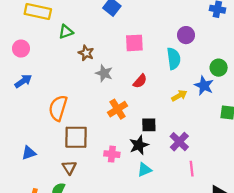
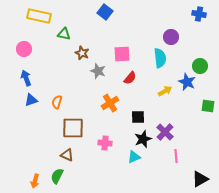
green triangle: (66, 32) -> (64, 34), turned 32
pink square: (134, 43) -> (122, 54), moved
blue arrow: (23, 81) -> (26, 78), turned -77
orange semicircle: (58, 108) -> (57, 102), size x0.6
black star: (139, 145) -> (143, 139), moved
blue triangle: (29, 153) -> (31, 100), moved
brown triangle: (69, 168) -> (67, 155), turned -32

